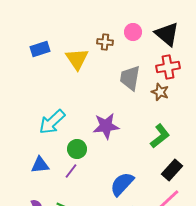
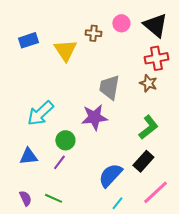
gray trapezoid: (130, 78) -> (109, 87), moved
black rectangle: (172, 170) -> (143, 161), moved

